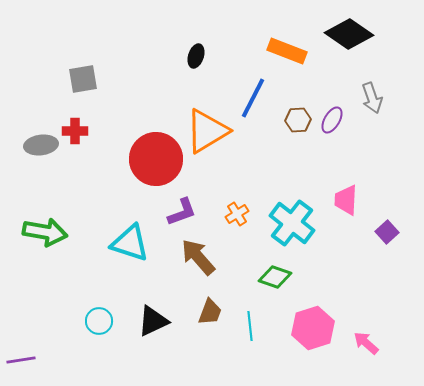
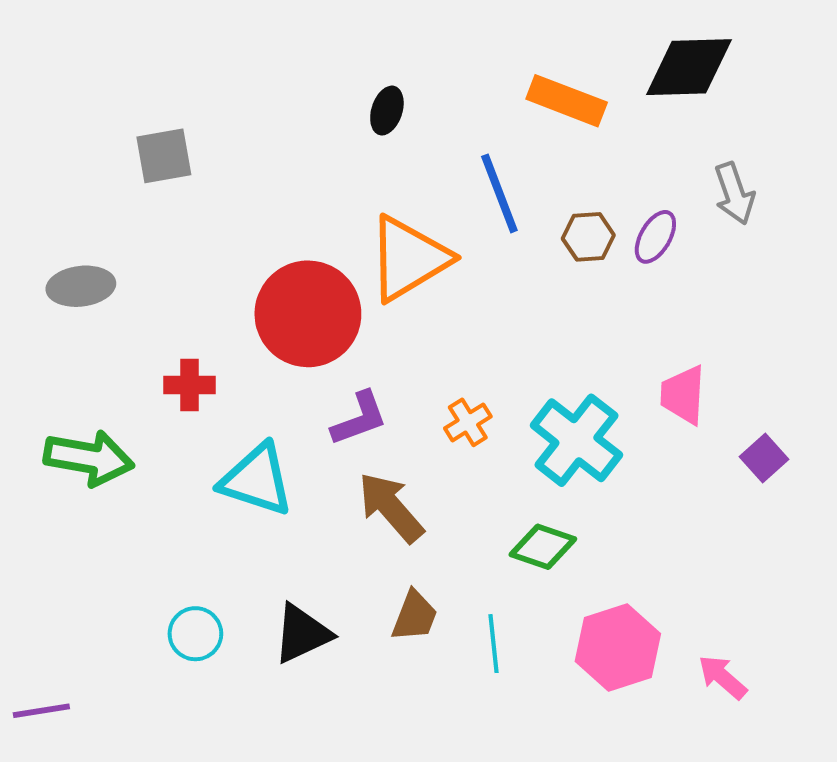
black diamond: (349, 34) -> (689, 67), turned -36
blue line: (253, 98) -> (499, 193), turned -48
red cross: (75, 131) -> (189, 385), moved

